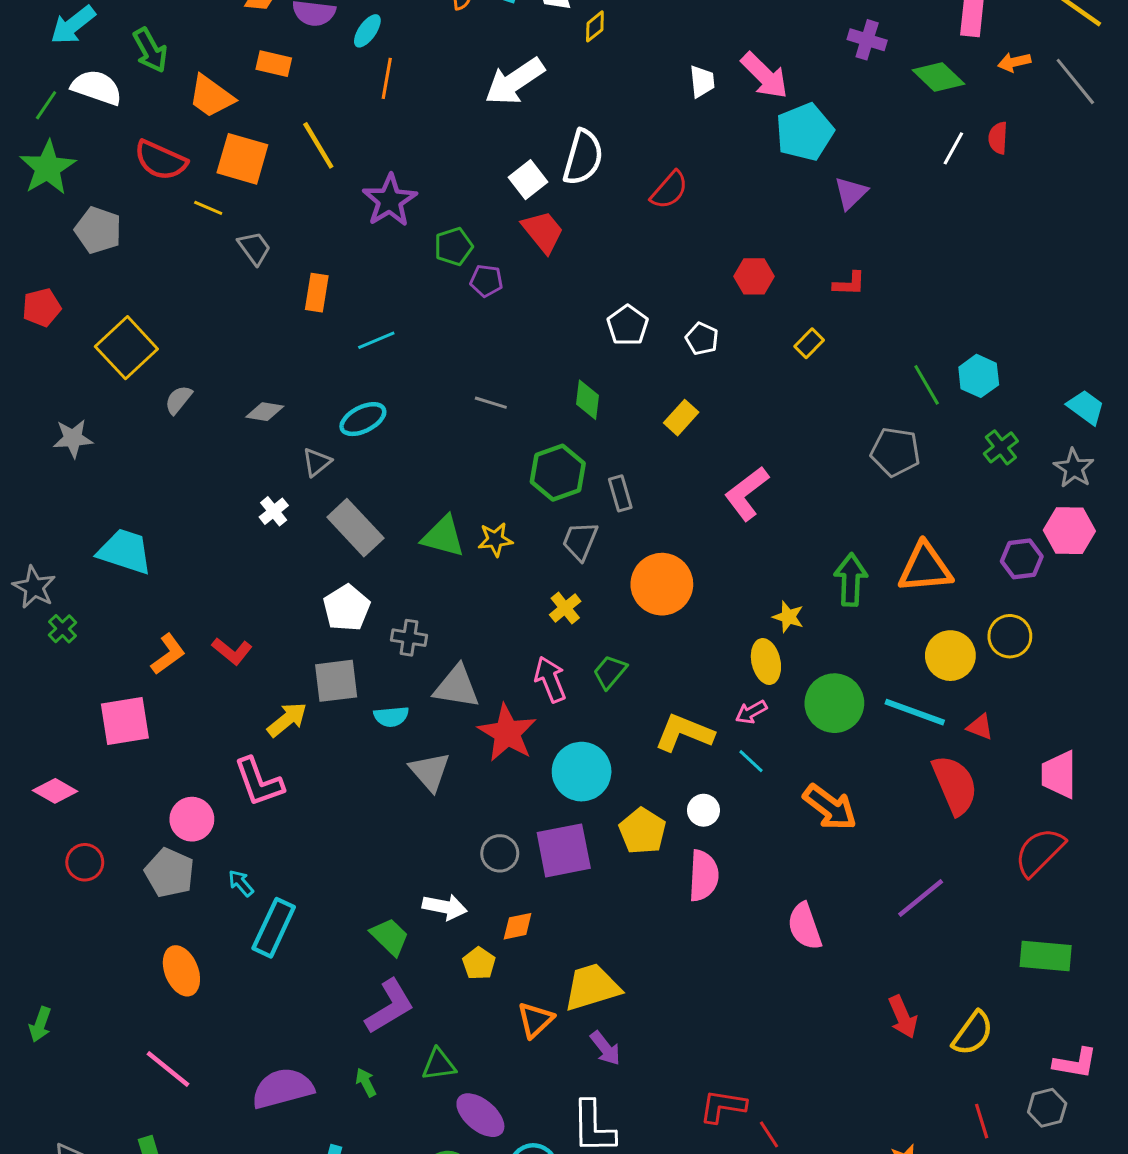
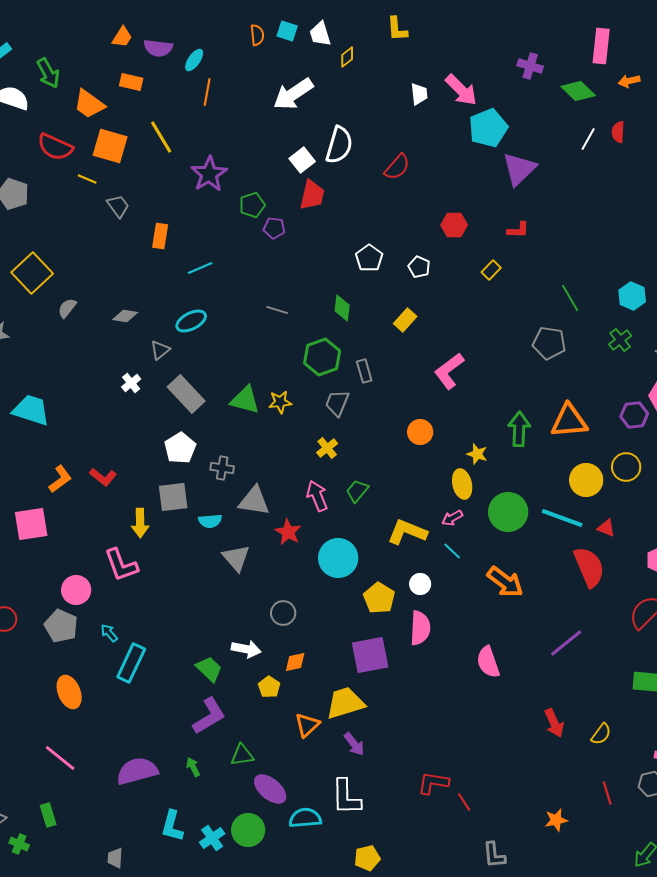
purple triangle: (851, 193) -> (519, 169), size x1.5
red trapezoid: (543, 232) -> (312, 195), turned 52
cyan hexagon: (979, 376) -> (632, 296), moved
orange circle: (662, 584) -> (420, 432), moved, size x0.6
yellow arrow: (287, 719) -> (140, 523), turned 128
red star: (507, 733) -> (288, 532), size x0.7
purple square: (564, 850) -> (370, 655), moved
yellow semicircle: (973, 1033) -> (601, 734), size x0.7

